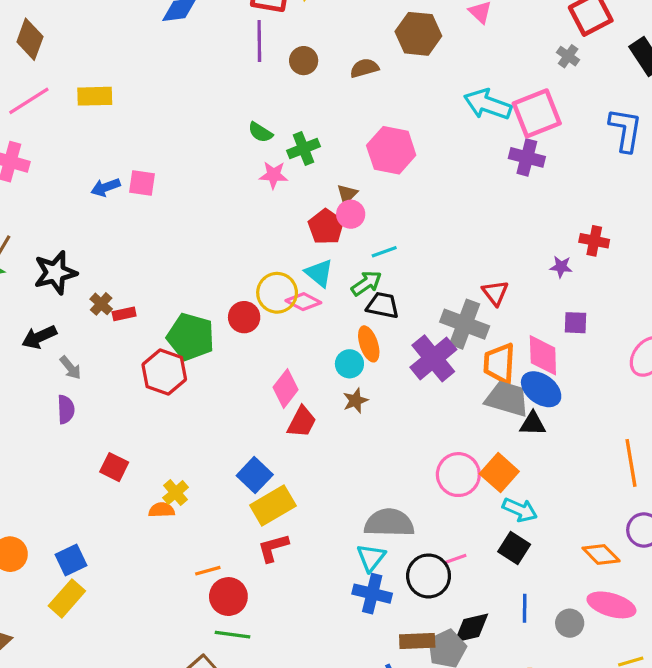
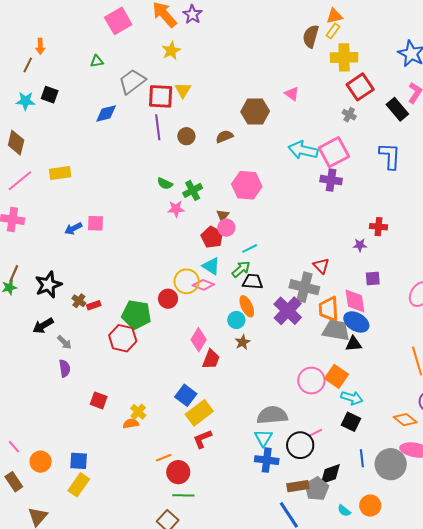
blue square: (71, 560) -> (79, 461), turned 36
gray circle: (570, 623) -> (391, 464), size x1.8

